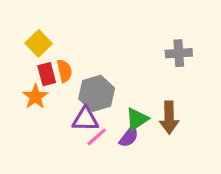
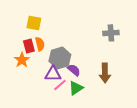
yellow square: (39, 43) -> (34, 23), moved, turned -35
green triangle: (137, 119) -> (76, 88), moved
purple semicircle: (129, 137) -> (74, 70), moved, turned -88

